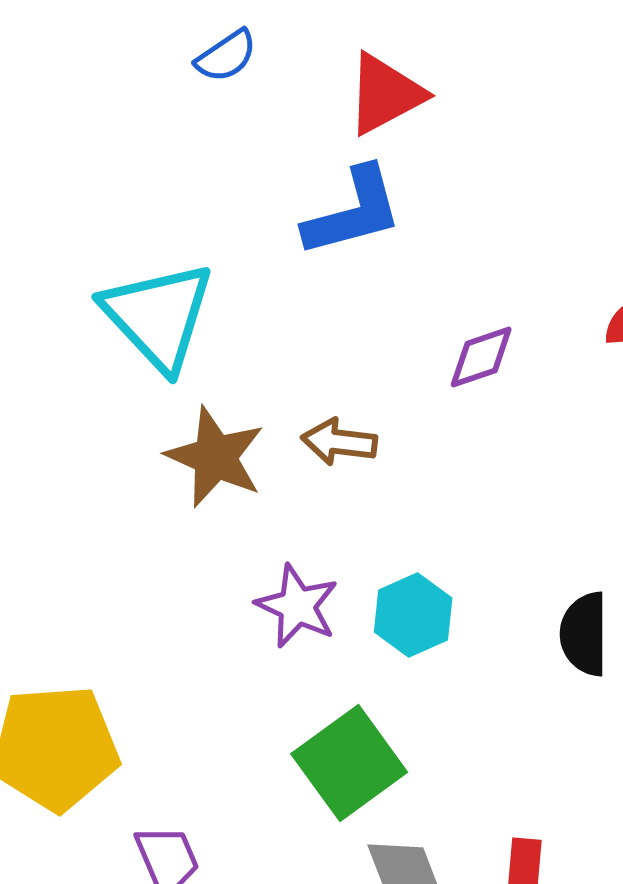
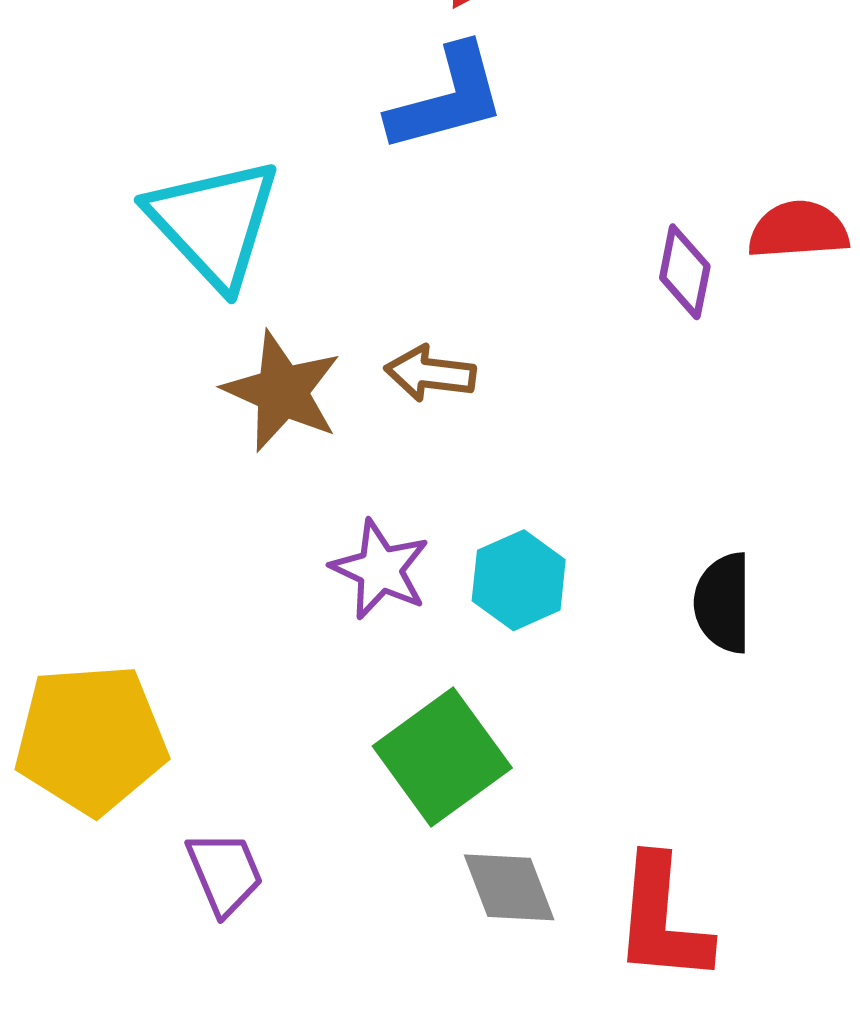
purple diamond: (481, 357) -> (685, 272), moved, turned -60

